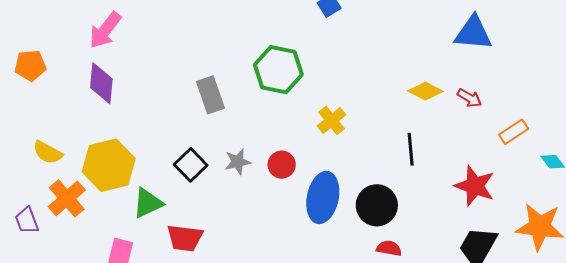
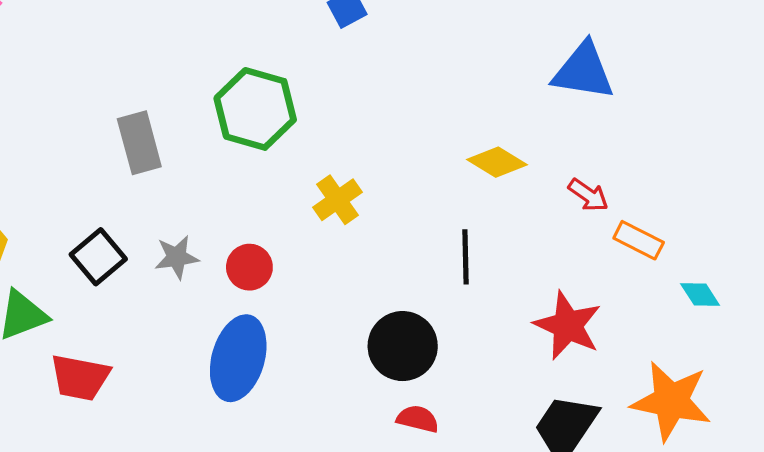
red arrow: (469, 98) -> (588, 195), moved
orange rectangle: (514, 132) -> (639, 240), turned 56
blue ellipse: (323, 197) -> (238, 358), moved

